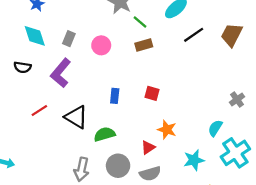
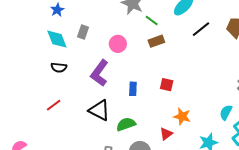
gray rectangle: (69, 39) -> (83, 32), moved
black semicircle: (22, 67) -> (59, 67), moved
purple L-shape: (61, 73) -> (99, 73), moved
red line: (39, 110) -> (54, 105), moved

